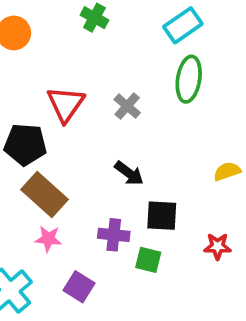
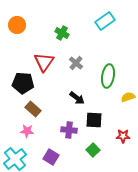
green cross: (94, 18) -> (62, 33), moved
green ellipse: (189, 79) -> (108, 76), moved
brown rectangle: (44, 194) -> (33, 109), size x0.7
pink star: (48, 239) -> (27, 131), moved
green square: (148, 260) -> (93, 150), moved, turned 32

